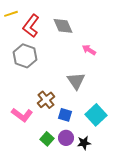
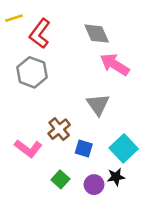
gray diamond: (63, 26) -> (97, 34), moved
pink arrow: (89, 50) -> (115, 65), size x1.6
purple circle: (66, 138) -> (94, 185), moved
black star: (84, 143) -> (116, 177), moved

